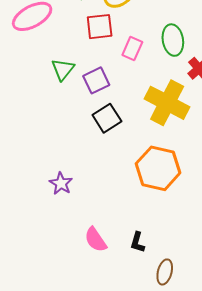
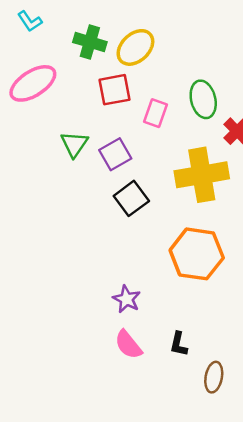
yellow cross: (167, 103) -> (202, 175), turned -33
purple star: (61, 183) -> (127, 299), moved

